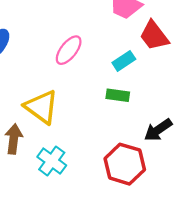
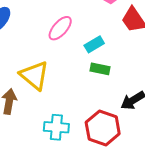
cyan rectangle: (124, 61) -> (94, 44), moved
cyan cross: (52, 161) -> (56, 127), moved, turned -35

